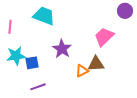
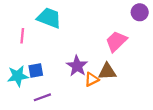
pink line: (10, 27) -> (22, 36), moved
purple star: (62, 49) -> (77, 66), moved
cyan star: (16, 56) -> (18, 76), moved

